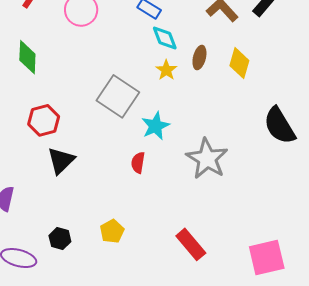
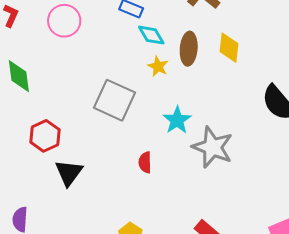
brown ellipse: (199, 58) -> (189, 49), size x1.4
cyan star: (155, 126) -> (177, 120), moved

